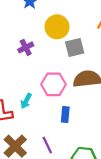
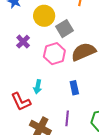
pink hexagon: (53, 84) -> (54, 54), moved
purple line: (47, 145) -> (67, 118), turned 49

